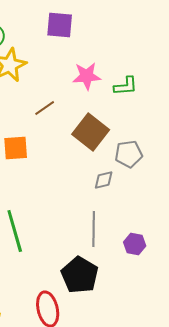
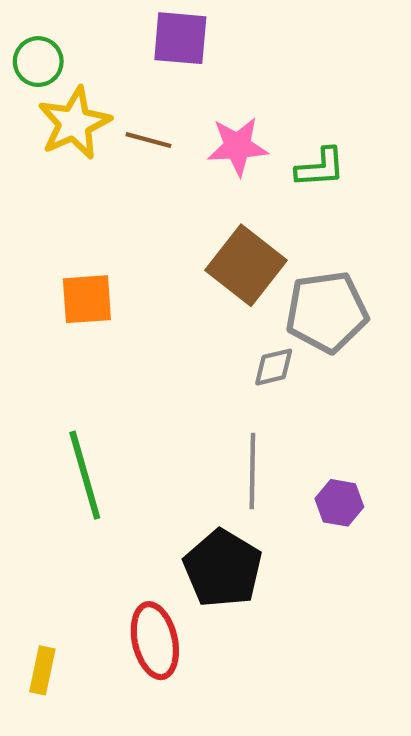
brown line: (45, 108) -> (148, 140), moved, turned 50
gray pentagon: (129, 154) -> (327, 312), size x1.4

